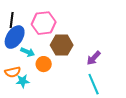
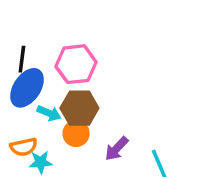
brown hexagon: (62, 45) -> (79, 108), moved
purple arrow: (94, 58) -> (117, 149), moved

